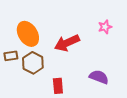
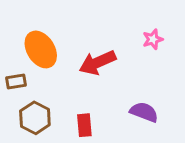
brown hexagon: (33, 63) -> (35, 118), moved

